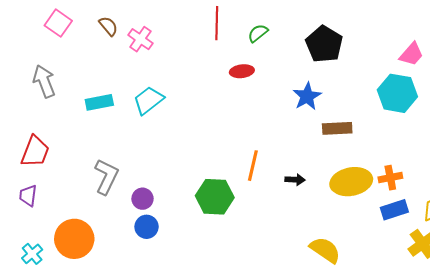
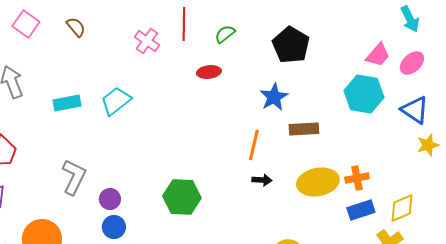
pink cross: (140, 39) -> (147, 41), moved
orange line: (253, 166) -> (254, 145), moved

